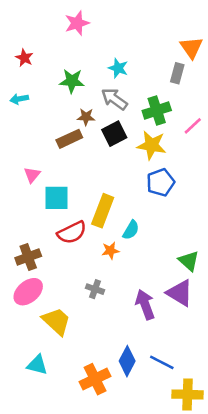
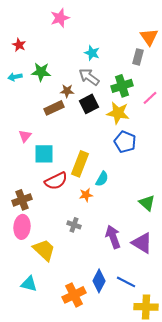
green star: (72, 81) -> (41, 72), moved
blue pentagon: (161, 182) -> (125, 142), turned -30
pink ellipse: (28, 292) -> (22, 227), turned -45
purple triangle: (180, 293) -> (142, 243), moved

